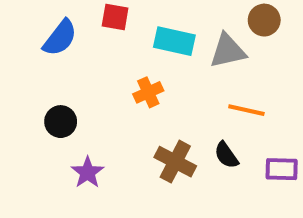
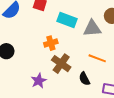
brown cross: (175, 162) -> (61, 64), moved
purple star: (88, 172) -> (39, 81), moved

